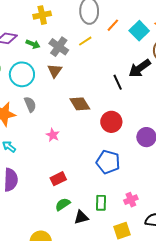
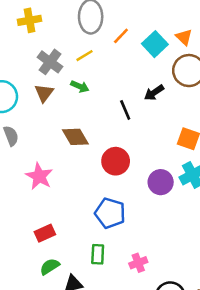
green arrow: (33, 44) -> (80, 86), moved
black arrow: (140, 68) -> (154, 93), size x0.7
pink star: (53, 135) -> (39, 176), size x1.5
green rectangle: (101, 203) -> (98, 254), moved

